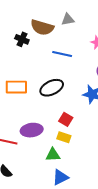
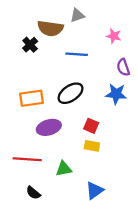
black cross: (22, 39) -> (30, 45), turned 32
purple ellipse: (32, 130) -> (49, 127), moved
green triangle: (53, 155) -> (64, 169), moved

